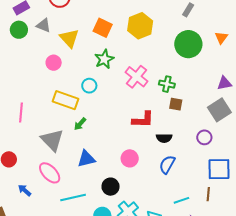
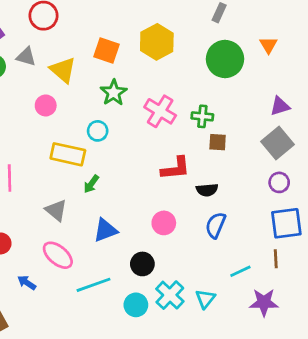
purple circle: (204, 137) -> (279, 182), moved
gray triangle: (52, 140) -> (56, 210), size x0.7

